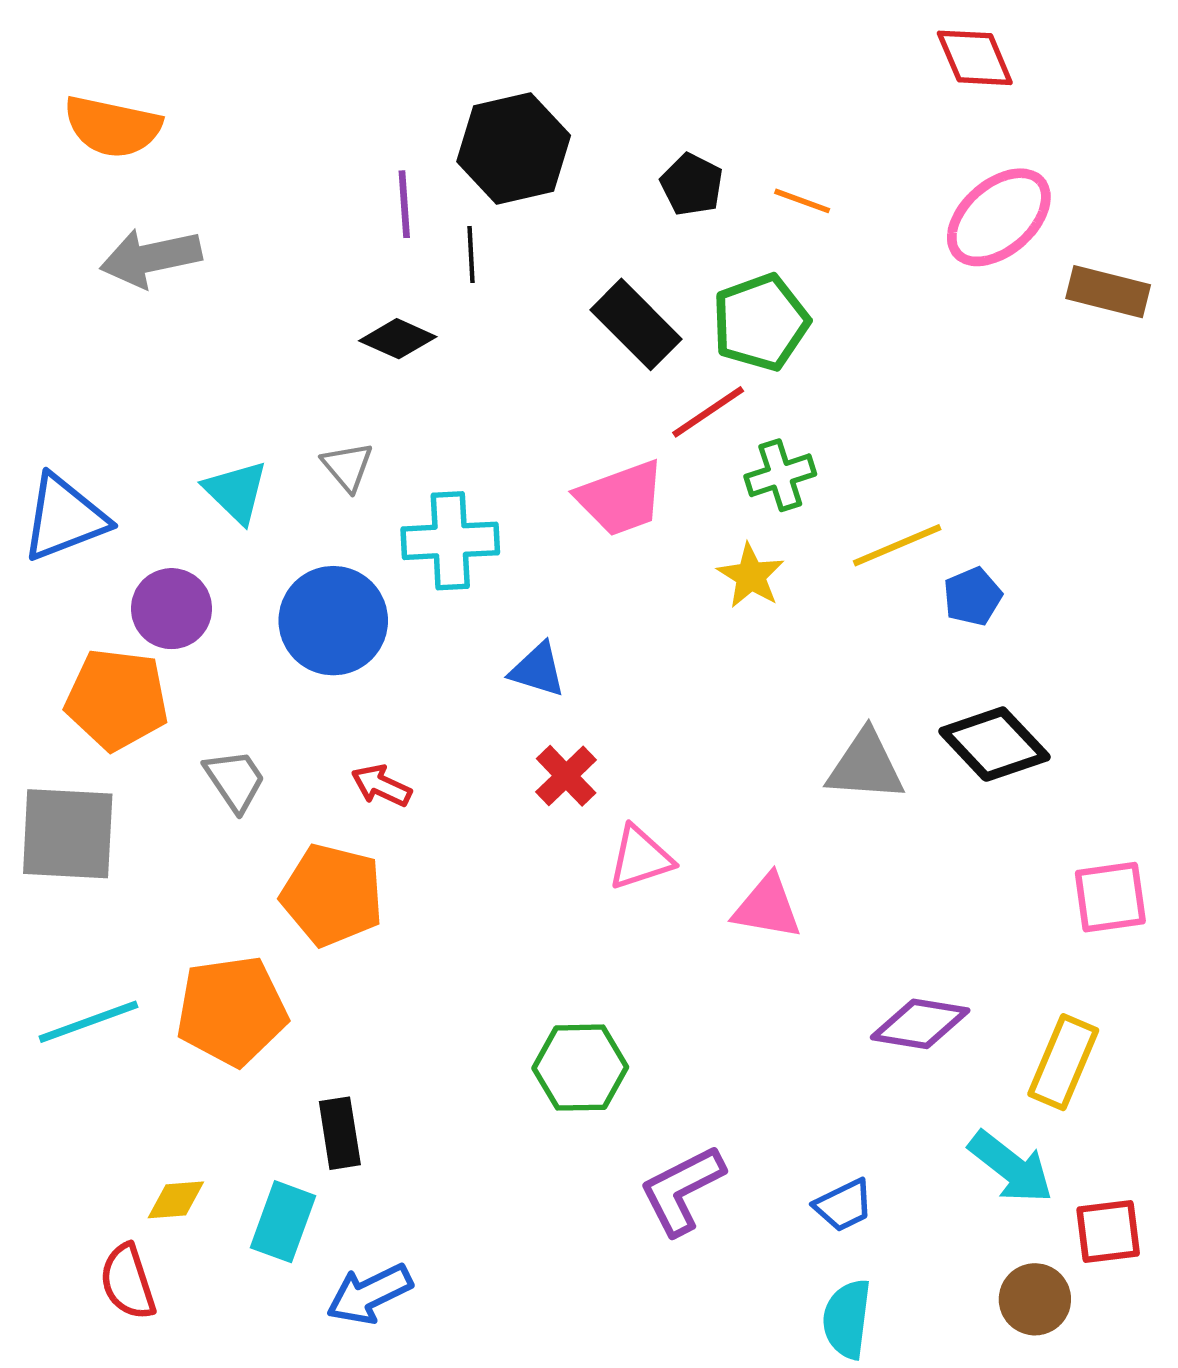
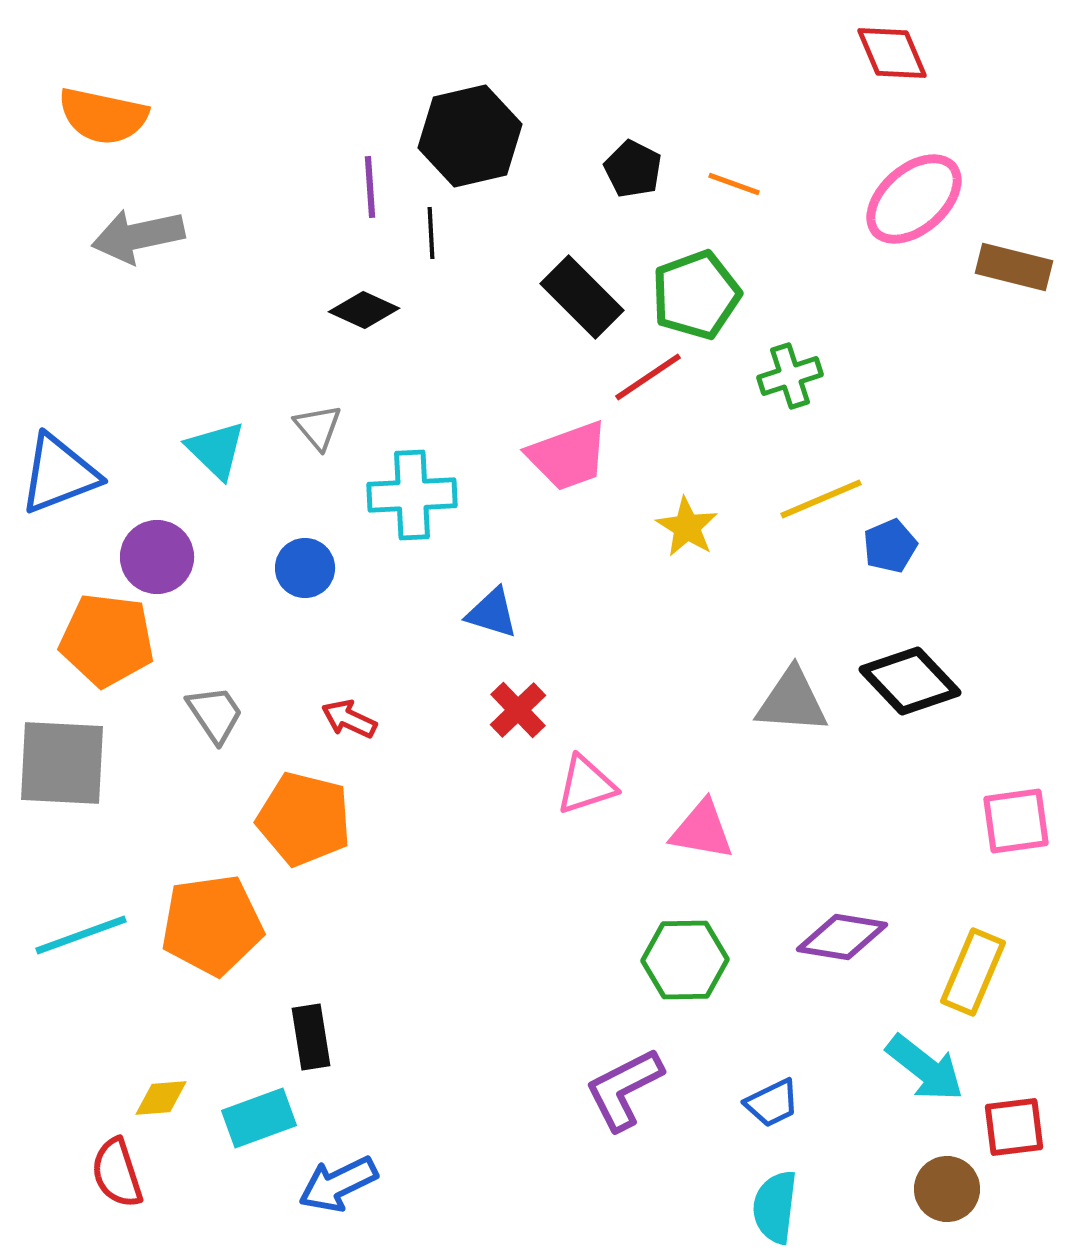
green cross: (780, 475) -> (790, 376), moved
blue circle: (333, 621) -> (305, 568), size x0.6
green hexagon: (580, 1068) -> (685, 960), moved
cyan rectangle: (283, 1222) -> (259, 1118), turned 50

